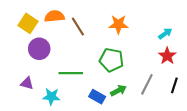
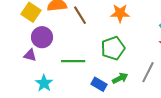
green pentagon: (111, 60) -> (113, 48), turned -30
purple triangle: (27, 83) -> (30, 55), moved
cyan star: (51, 97) -> (44, 83), moved, turned 30

